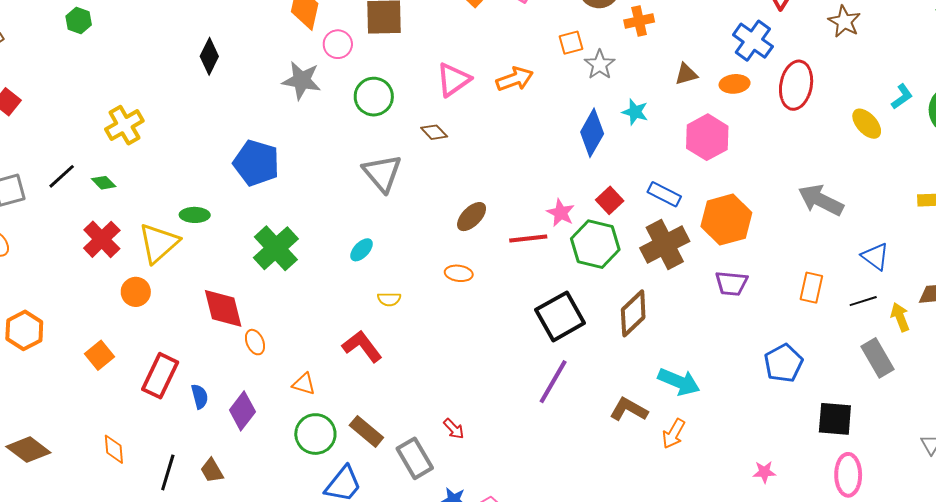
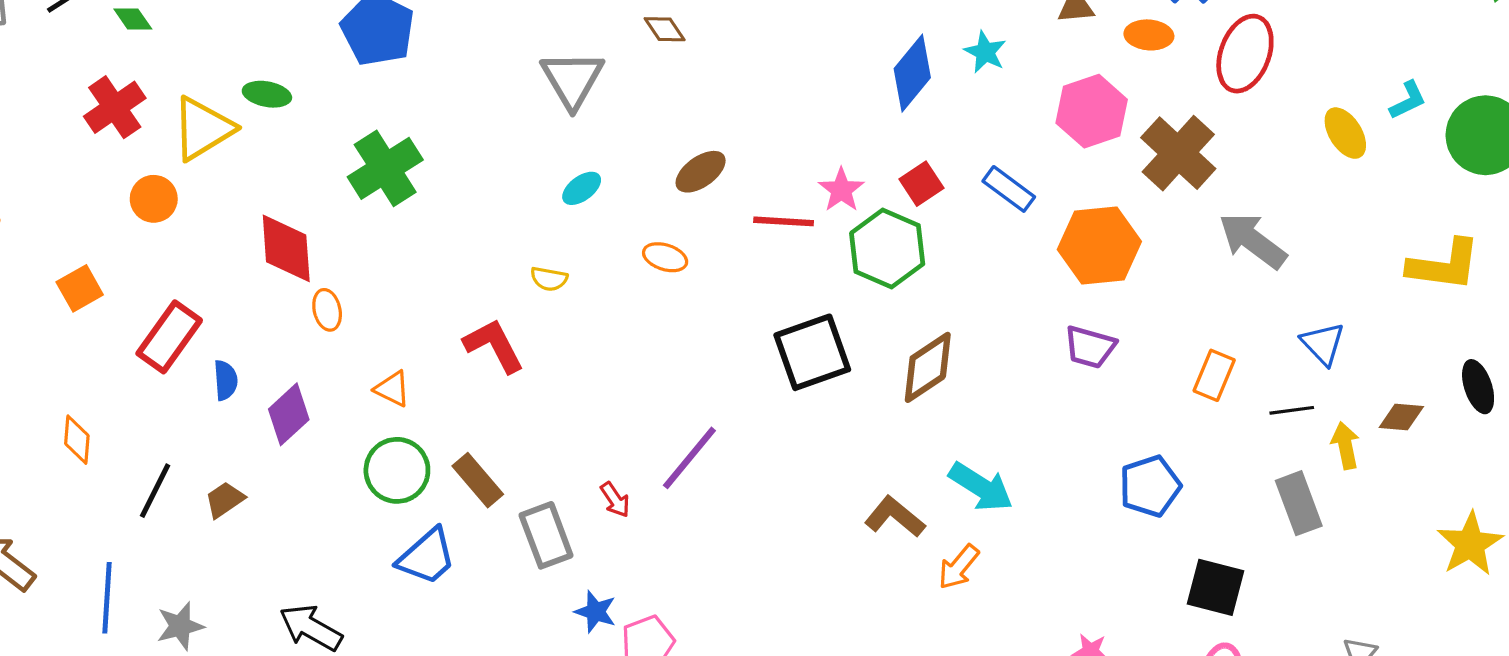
brown cross: (665, 245) -> (1178, 153), moved, turned -30
cyan ellipse: (362, 250) -> (582, 188), moved
purple line: (553, 382) -> (689, 458), moved
brown trapezoid: (212, 471) -> (225, 500), turned 76

